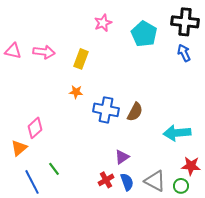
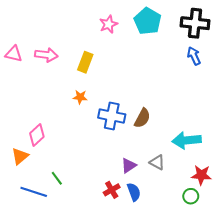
cyan pentagon: (144, 34) -> (148, 21), moved
gray triangle: (155, 181) -> (157, 162), moved, size x0.7
blue line: (32, 182) -> (34, 192), turned -45

